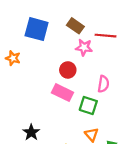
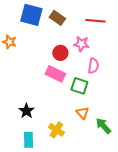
brown rectangle: (75, 26) -> (57, 18), moved
pink star: (84, 47) -> (81, 44), moved

